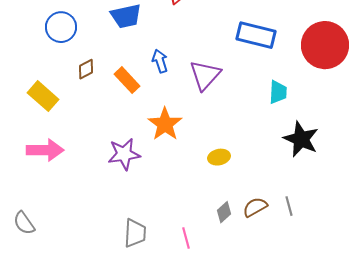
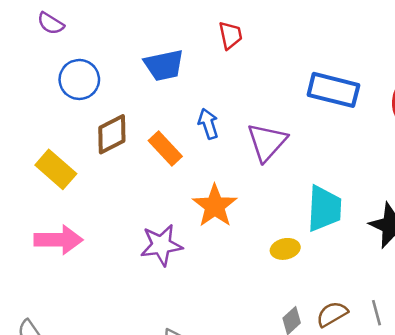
brown diamond: (86, 69) -> (112, 134), size x1.5
cyan trapezoid: (278, 92) -> (324, 208), moved, size x1.5

